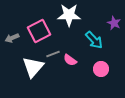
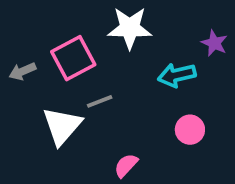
cyan arrow: (94, 40) -> (177, 75), turned 120
pink semicircle: (70, 60) -> (126, 165), moved, turned 96

